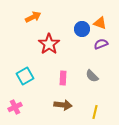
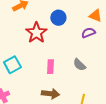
orange triangle: (100, 23) -> (95, 16), moved
blue circle: (82, 29) -> (58, 18), moved

